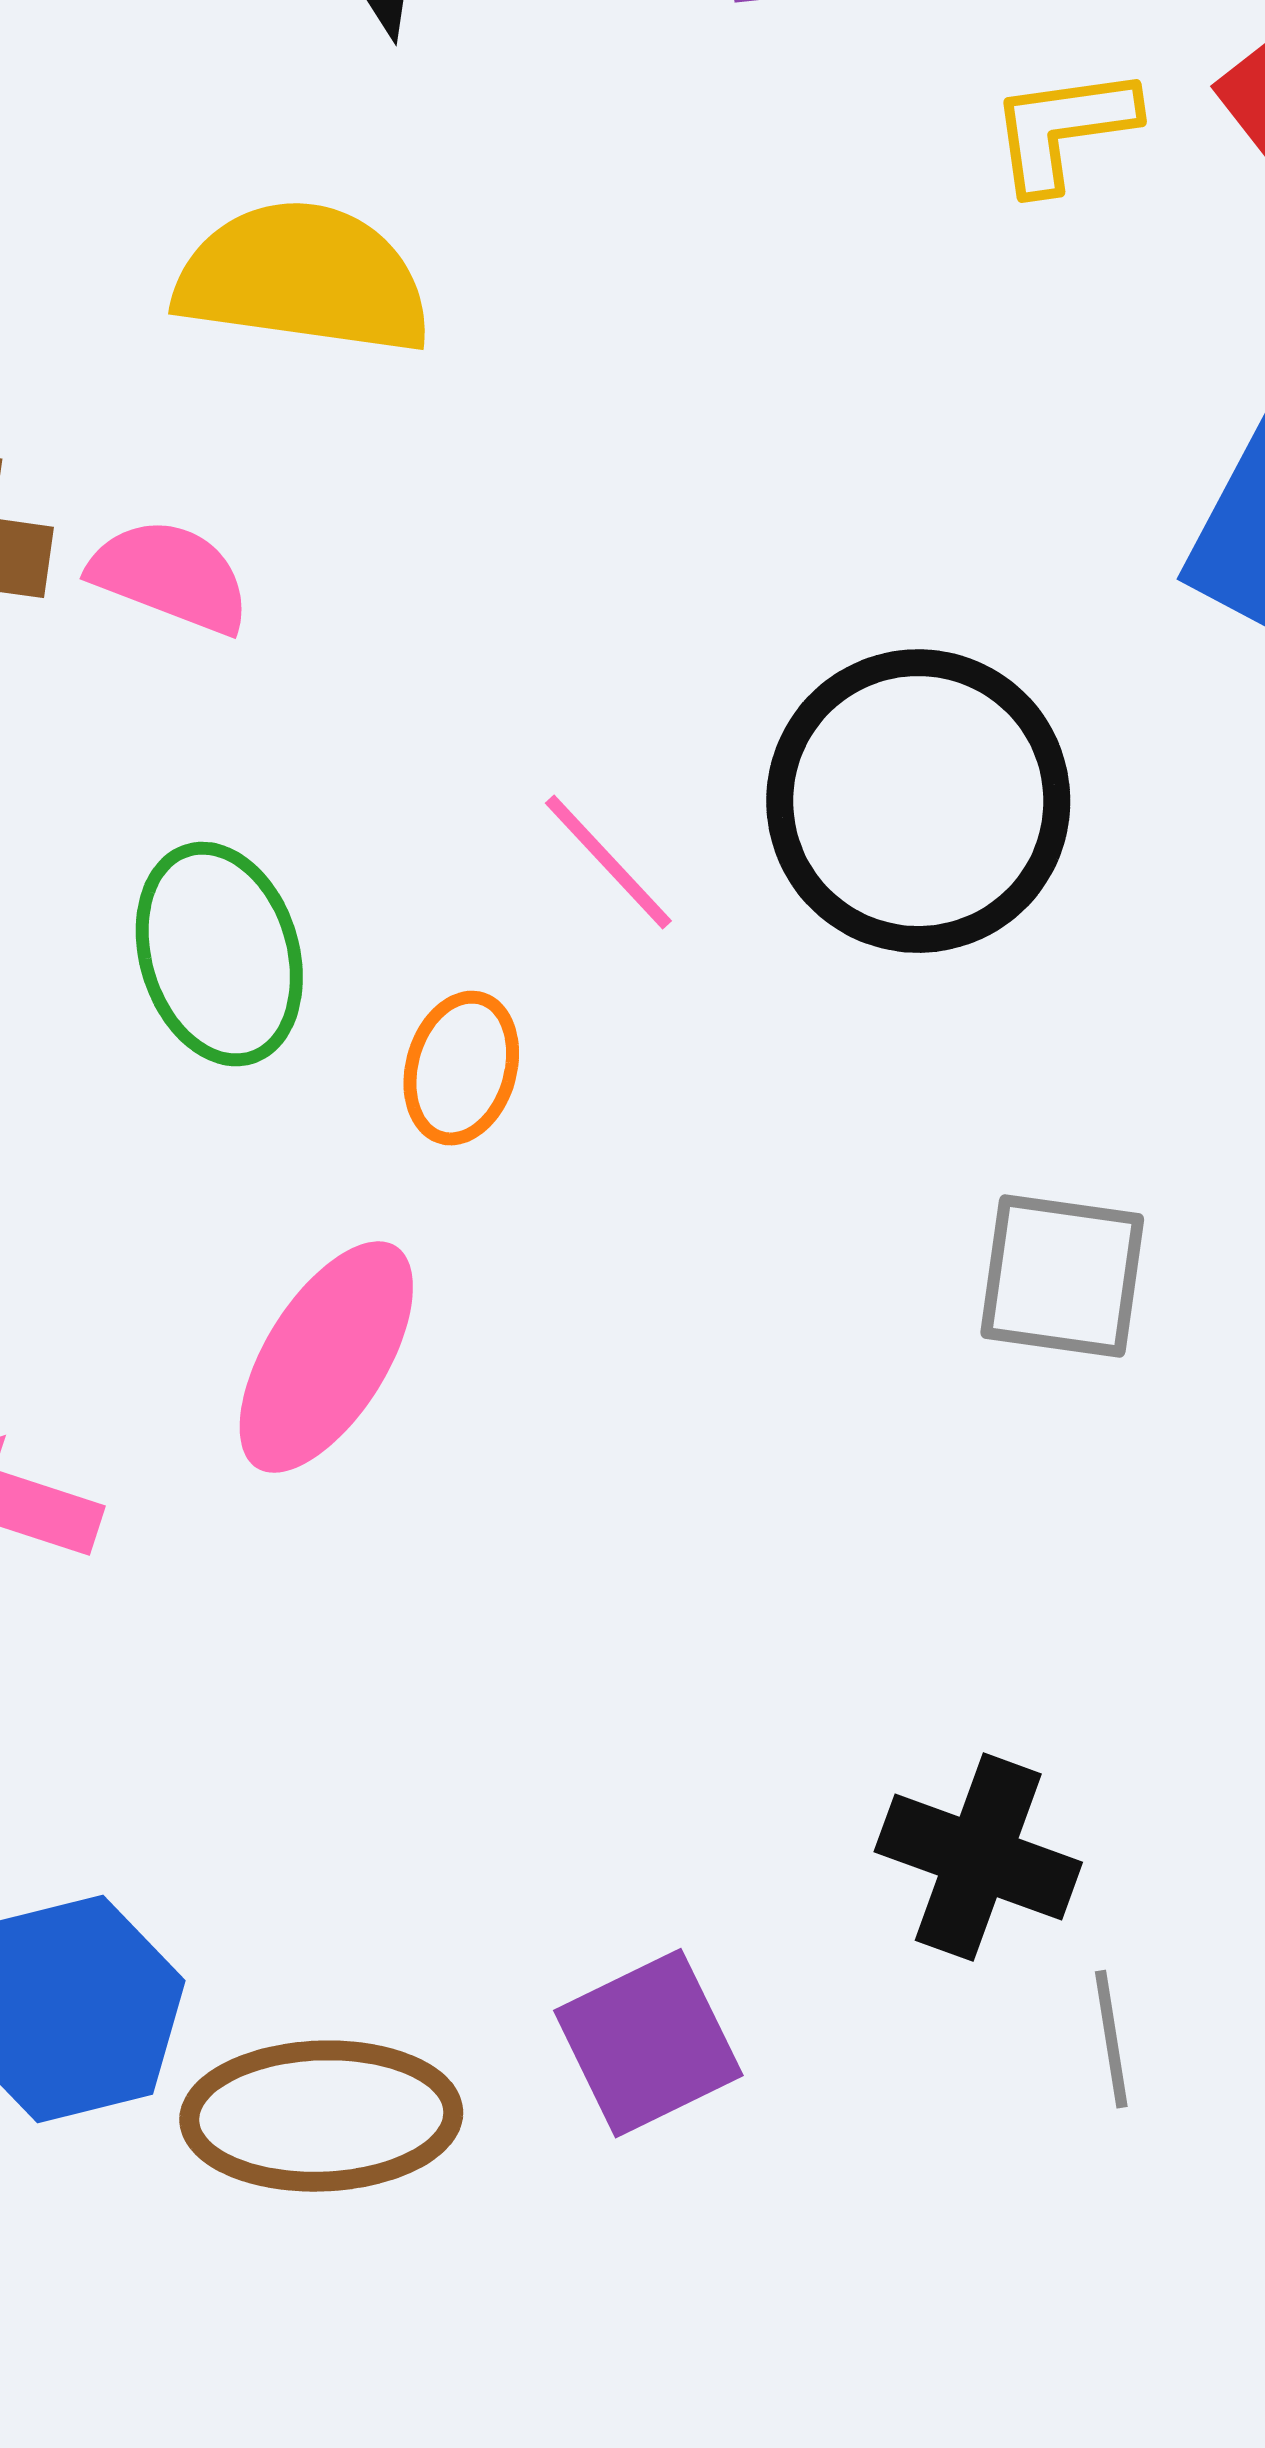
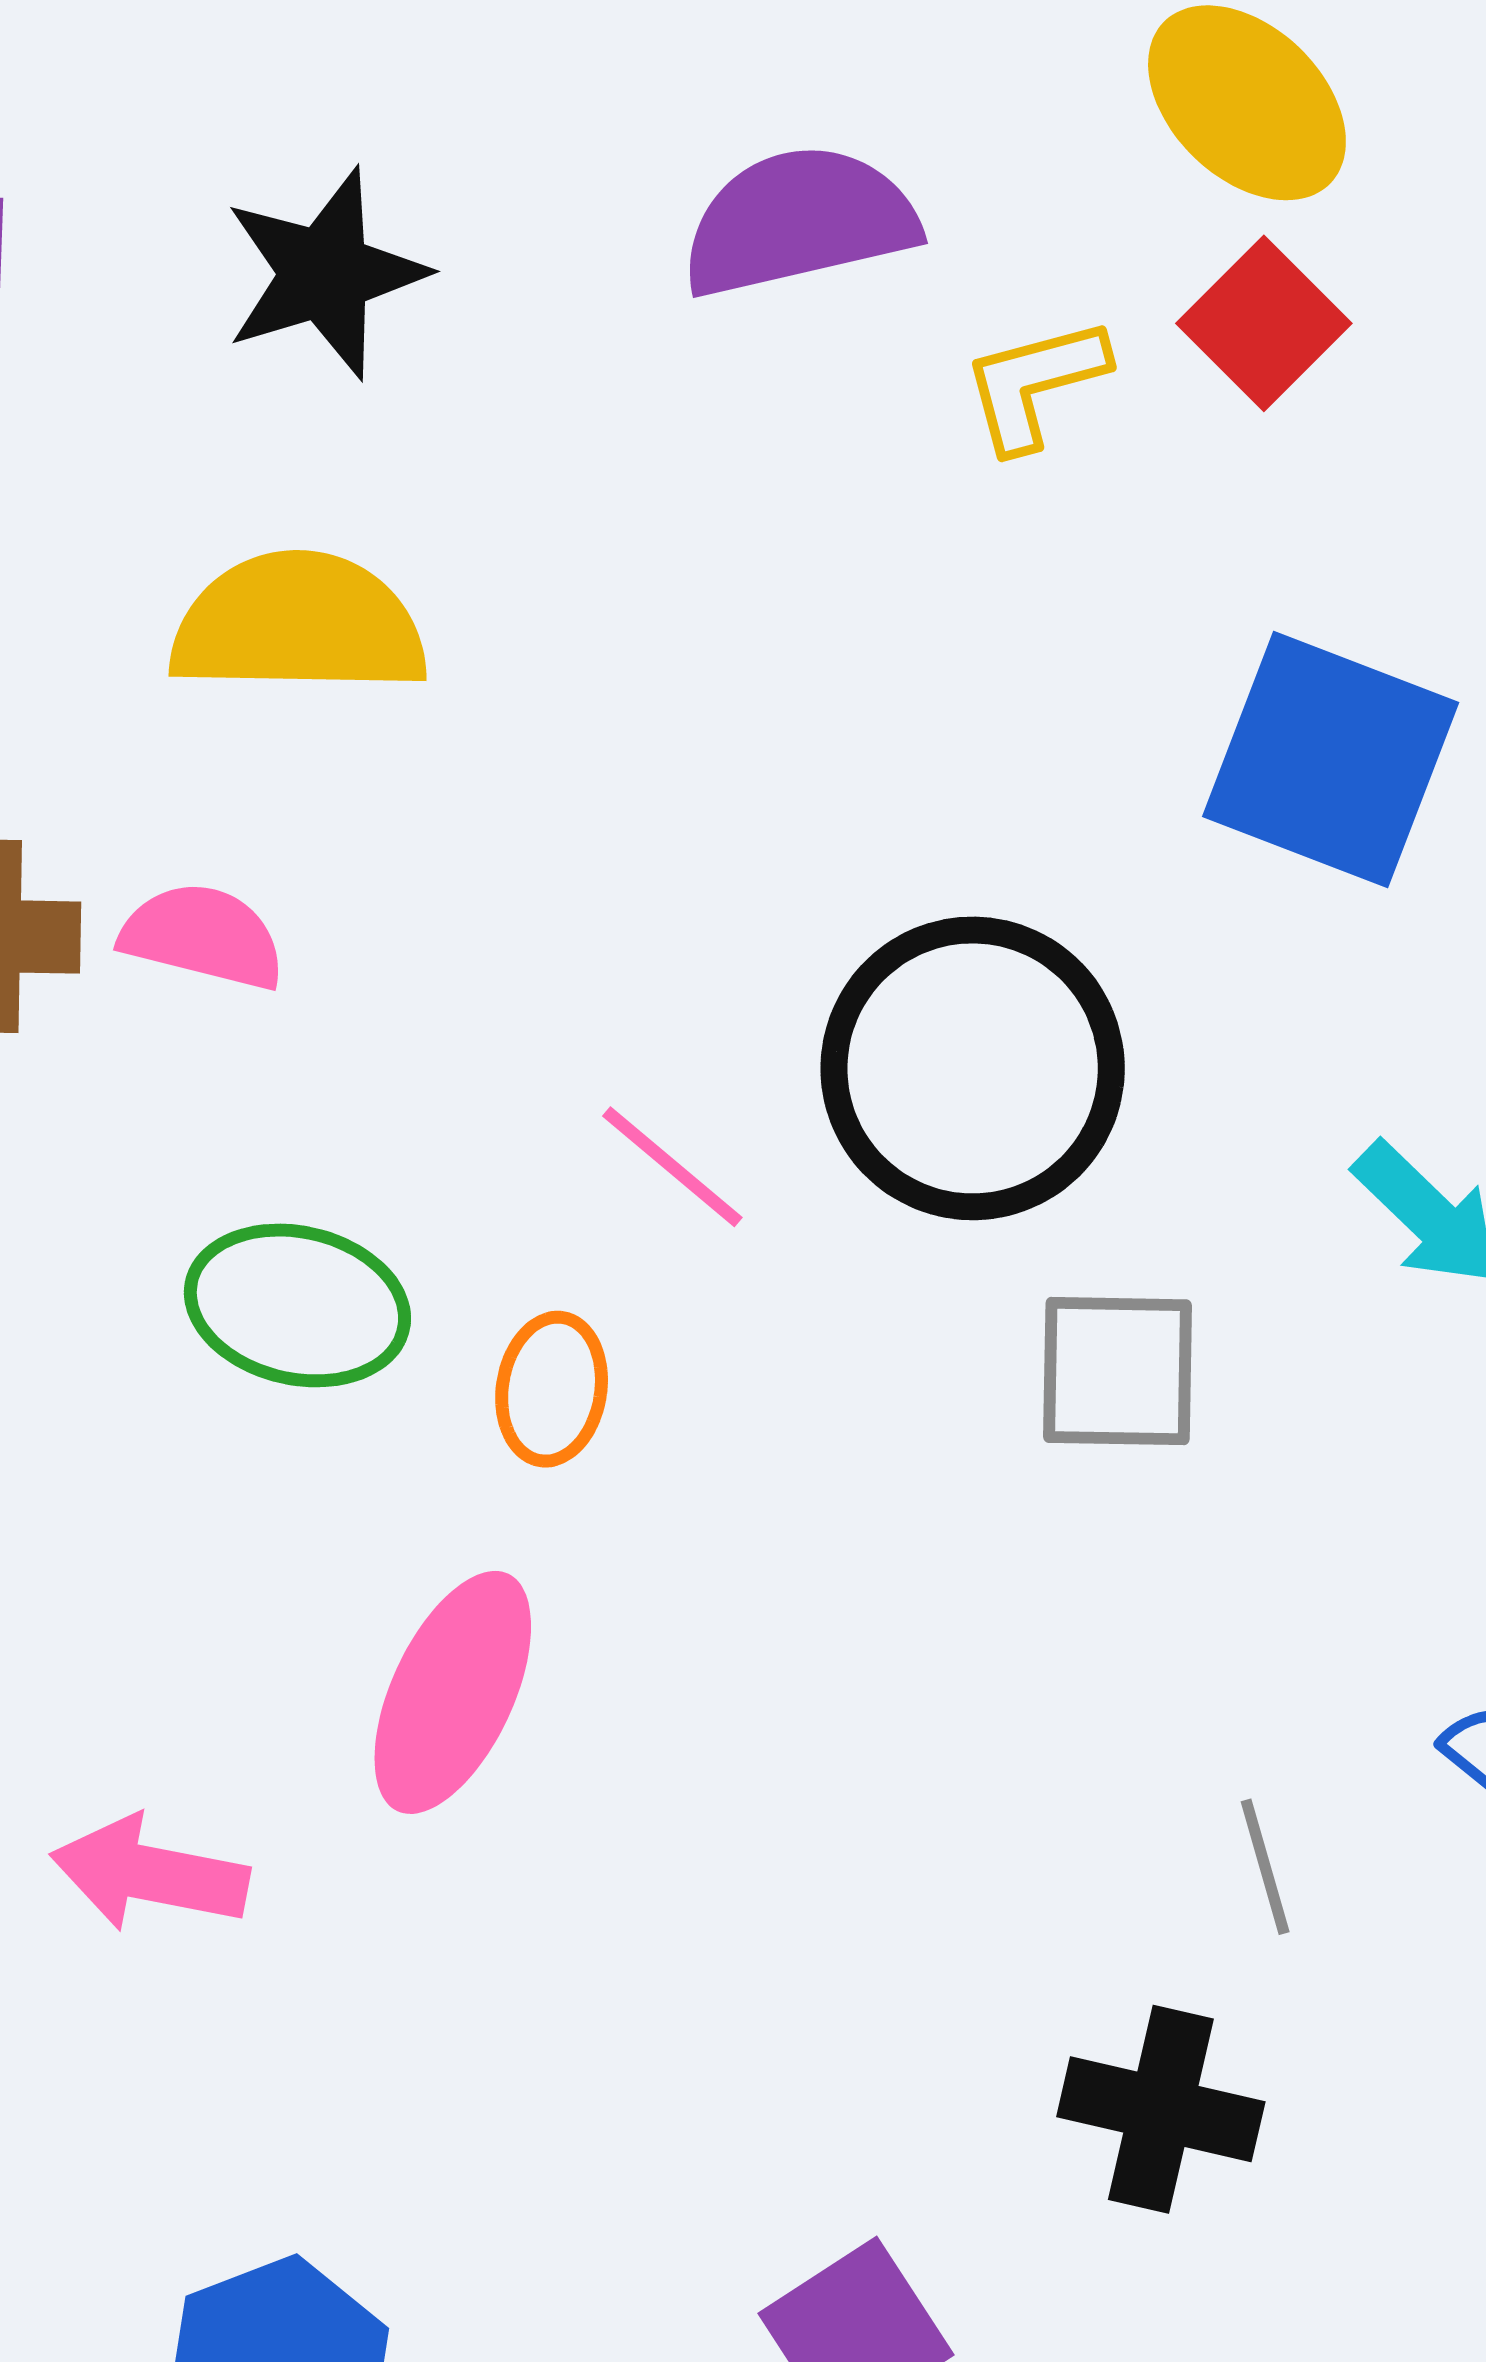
green ellipse: (219, 954) -> (297, 1305), turned -53
gray square: (1062, 1276) -> (1118, 1371), moved
gray line: (1111, 2039) -> (1265, 1867), moved

